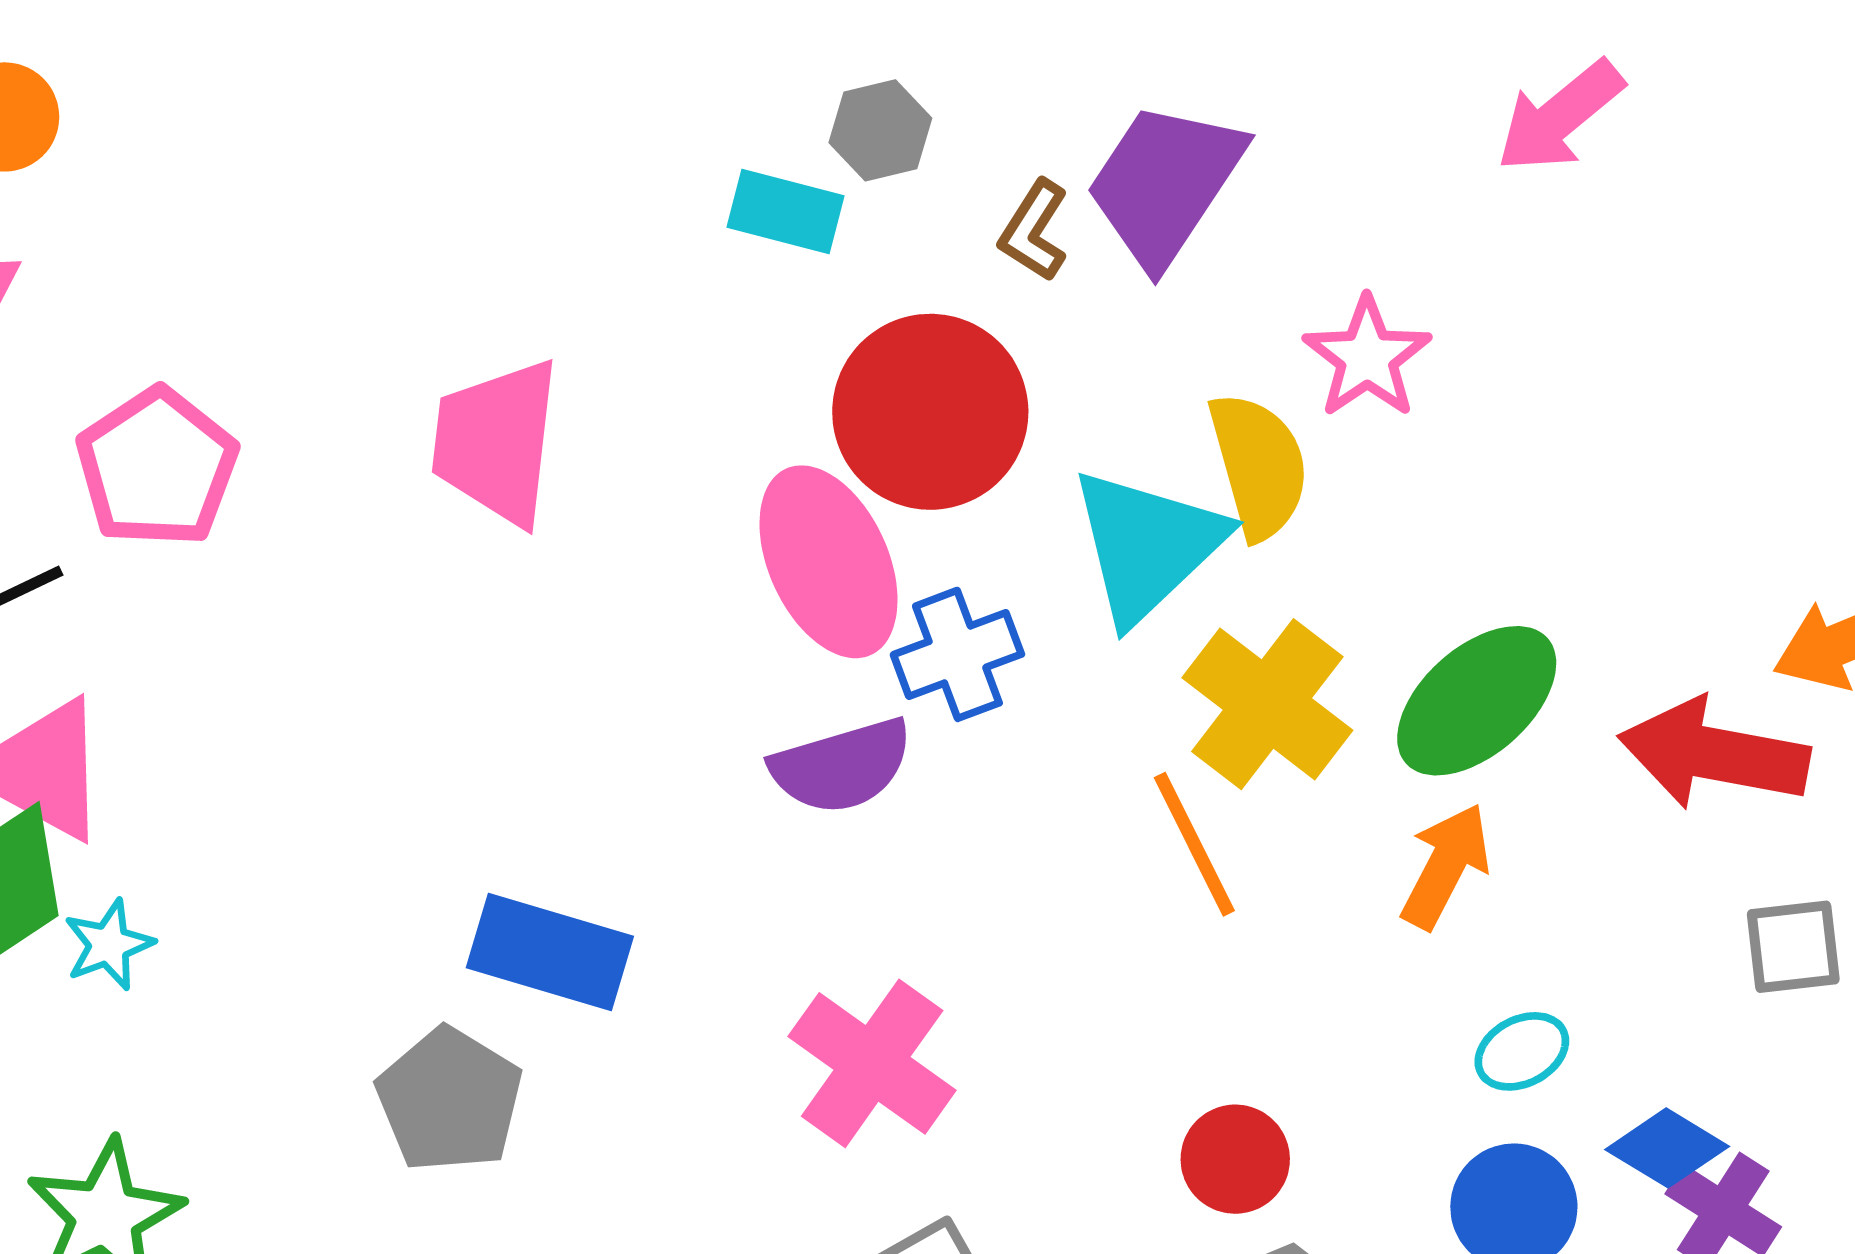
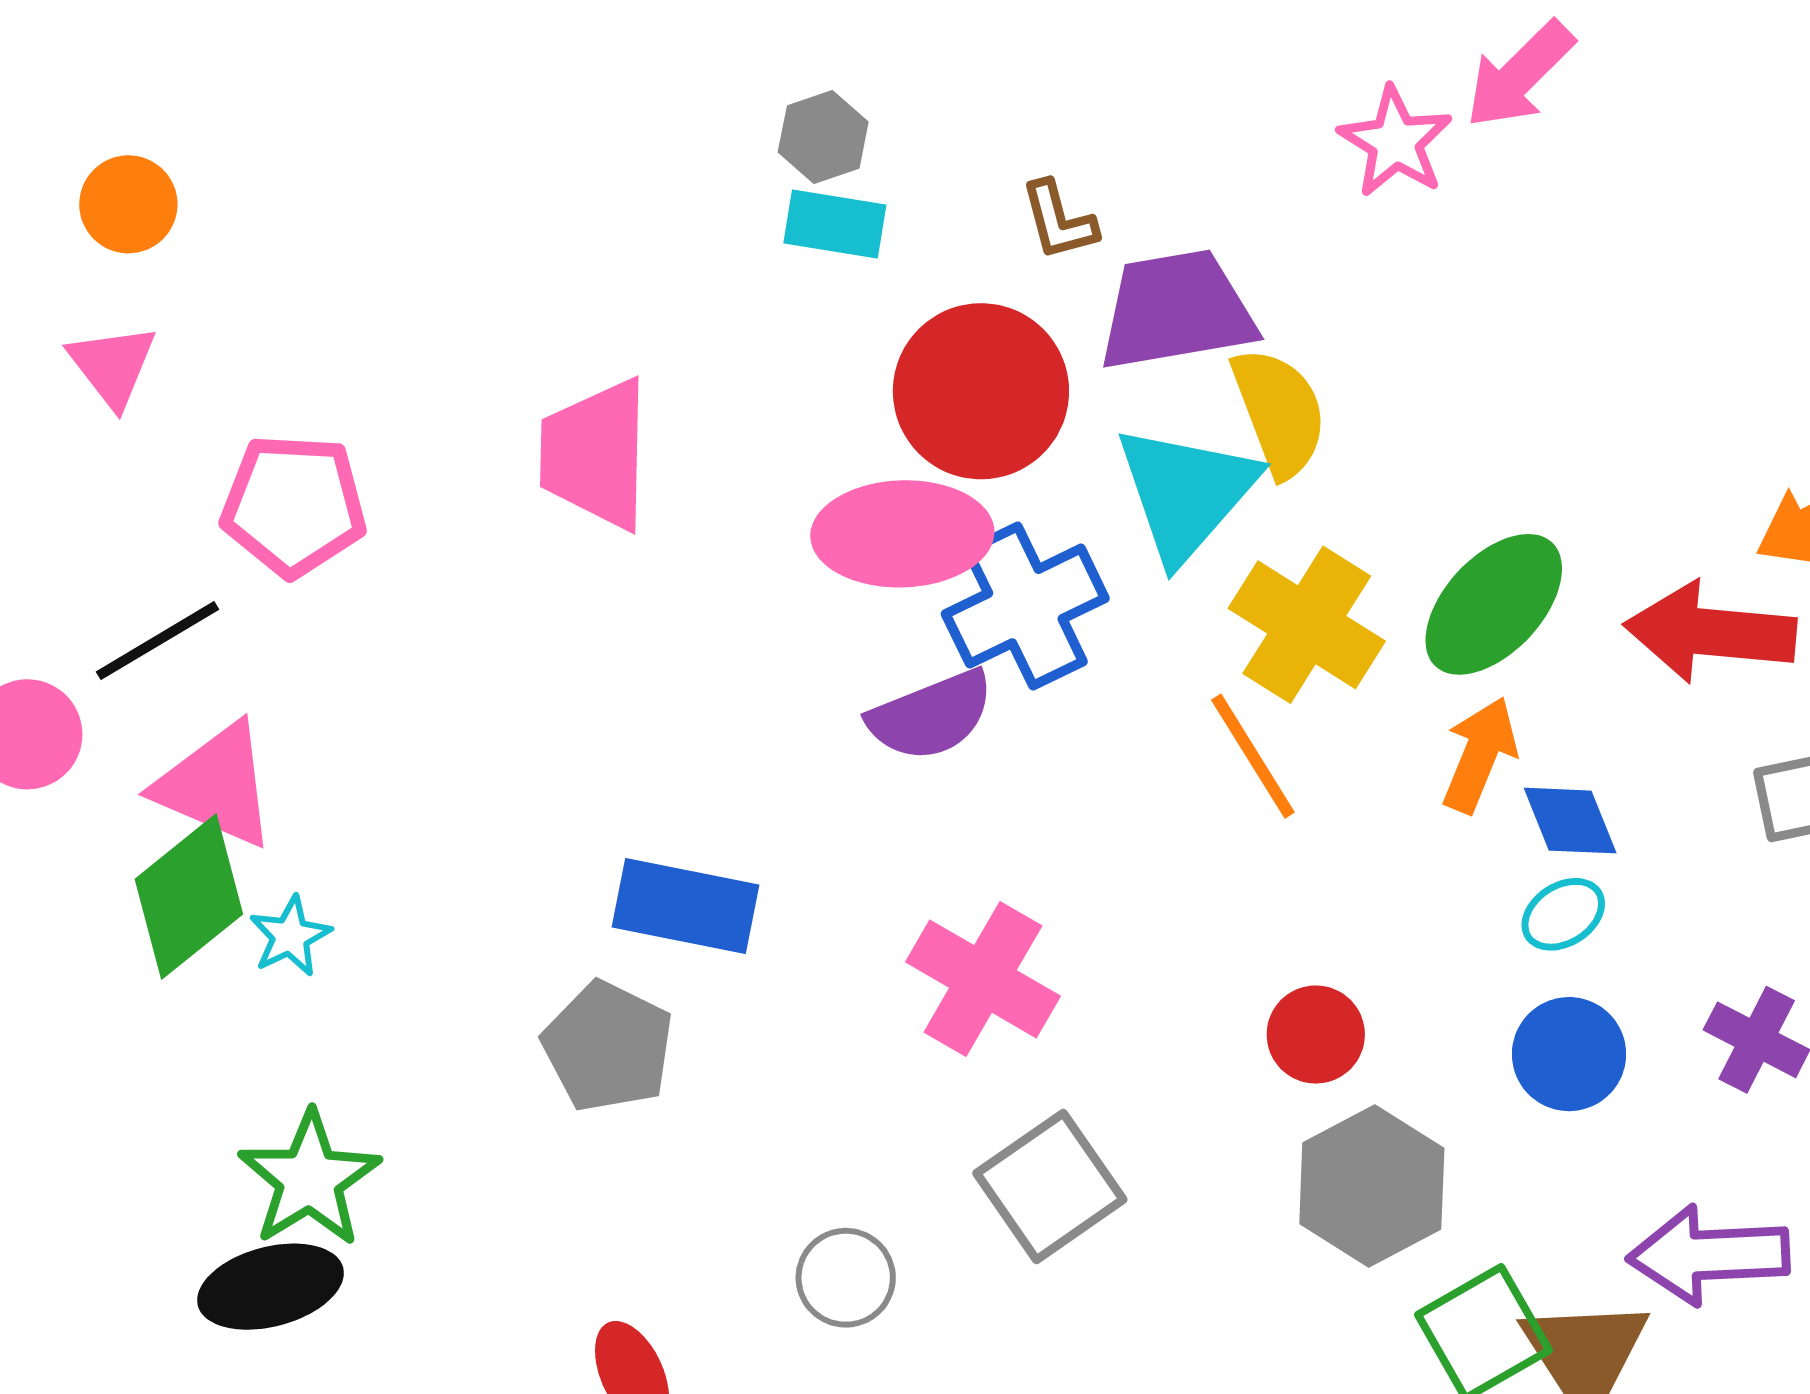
gray hexagon: (880, 130) -> (823, 137), moved
purple trapezoid: (1165, 184) -> (1176, 310), moved, turned 52
brown L-shape: (1034, 231) -> (1059, 220), turned -42
pink star: (1367, 357) -> (1395, 142), moved
pink pentagon: (157, 467) -> (294, 505), turned -30
pink ellipse: (828, 562) -> (902, 534), turned -62
blue cross: (957, 654) -> (1025, 606), size x1.4
blue diamond: (1667, 1148) -> (1570, 821), moved, turned 42

